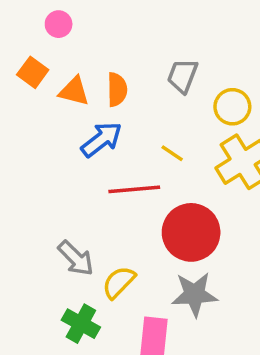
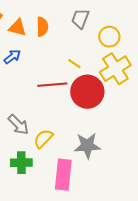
blue arrow: (102, 139) -> (12, 57), moved, size x0.7
red circle: (191, 232) -> (87, 92), moved
green cross: (81, 324) -> (21, 163), turned -30

